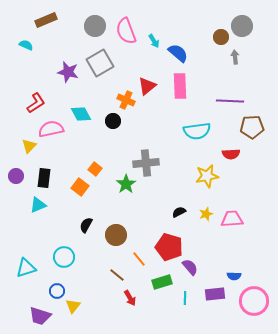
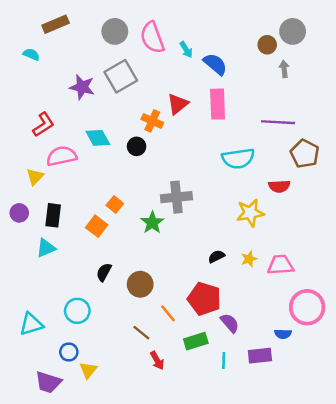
brown pentagon: (252, 127) -> (305, 154), turned 30
pink circle: (254, 301) -> (307, 307), moved

